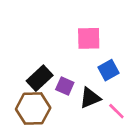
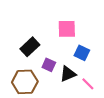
blue square: (108, 70) -> (82, 53), turned -35
black rectangle: (40, 78) -> (30, 47), moved

